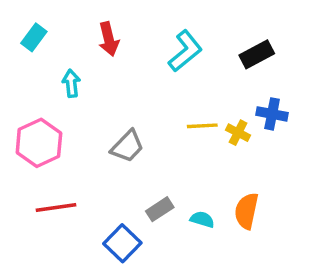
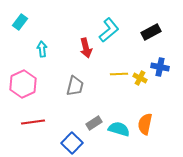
red arrow: (109, 39) -> (86, 48), moved
gray trapezoid: (127, 146) -> (75, 86), turned -30
cyan semicircle: (202, 219) -> (119, 129), size x1.5

